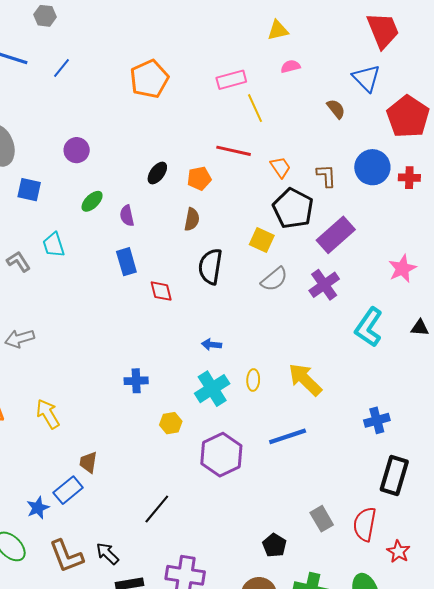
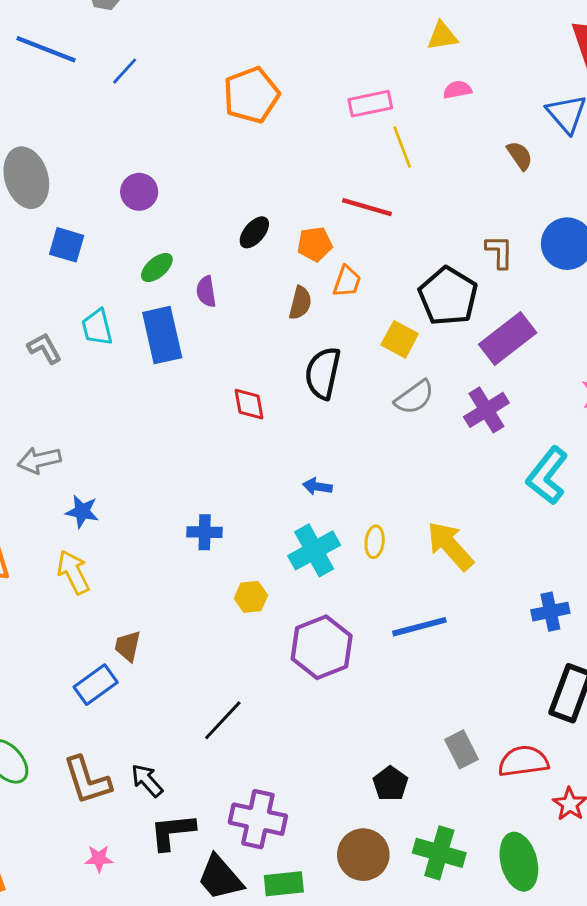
orange trapezoid: (280, 167) -> (347, 281), moved, turned 50
blue rectangle: (126, 262) -> (162, 335), moved, size x1.4
blue star: (38, 508) -> (82, 512), moved, turned 30
red semicircle: (365, 524) -> (523, 761), turned 68

